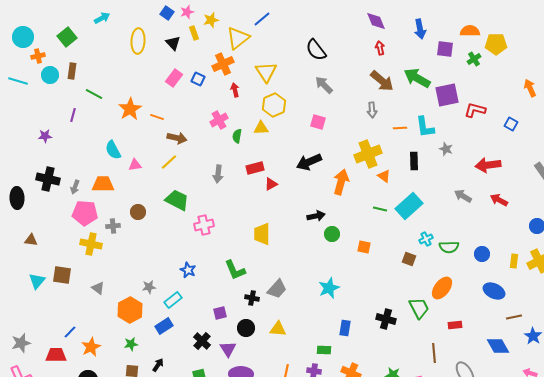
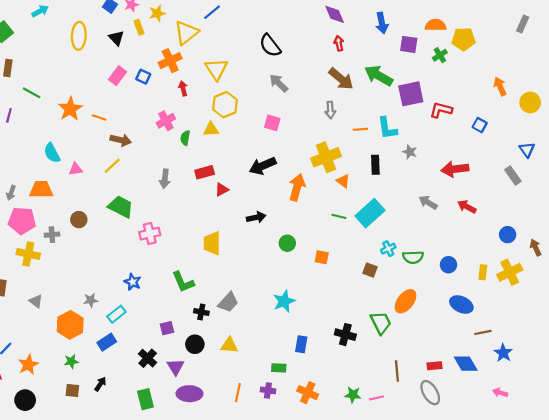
black arrow: (316, 216) -> (256, 217), moved
red rectangle: (455, 325) -> (435, 366), moved

